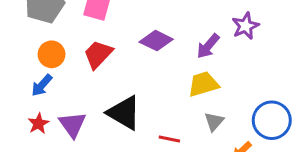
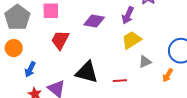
orange circle: (52, 54) -> (14, 48), moved
gray triangle: (214, 122) -> (145, 62), turned 40

